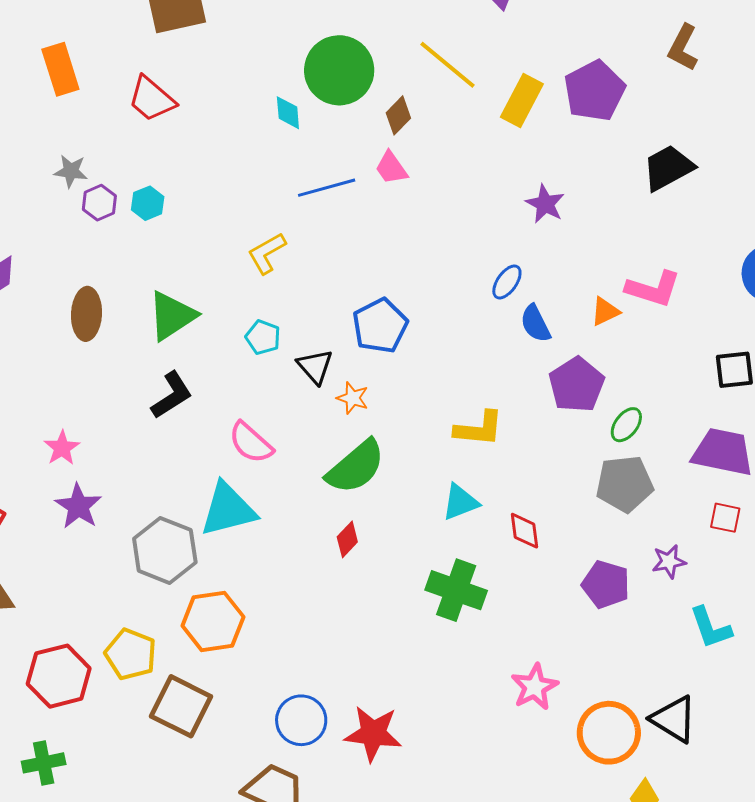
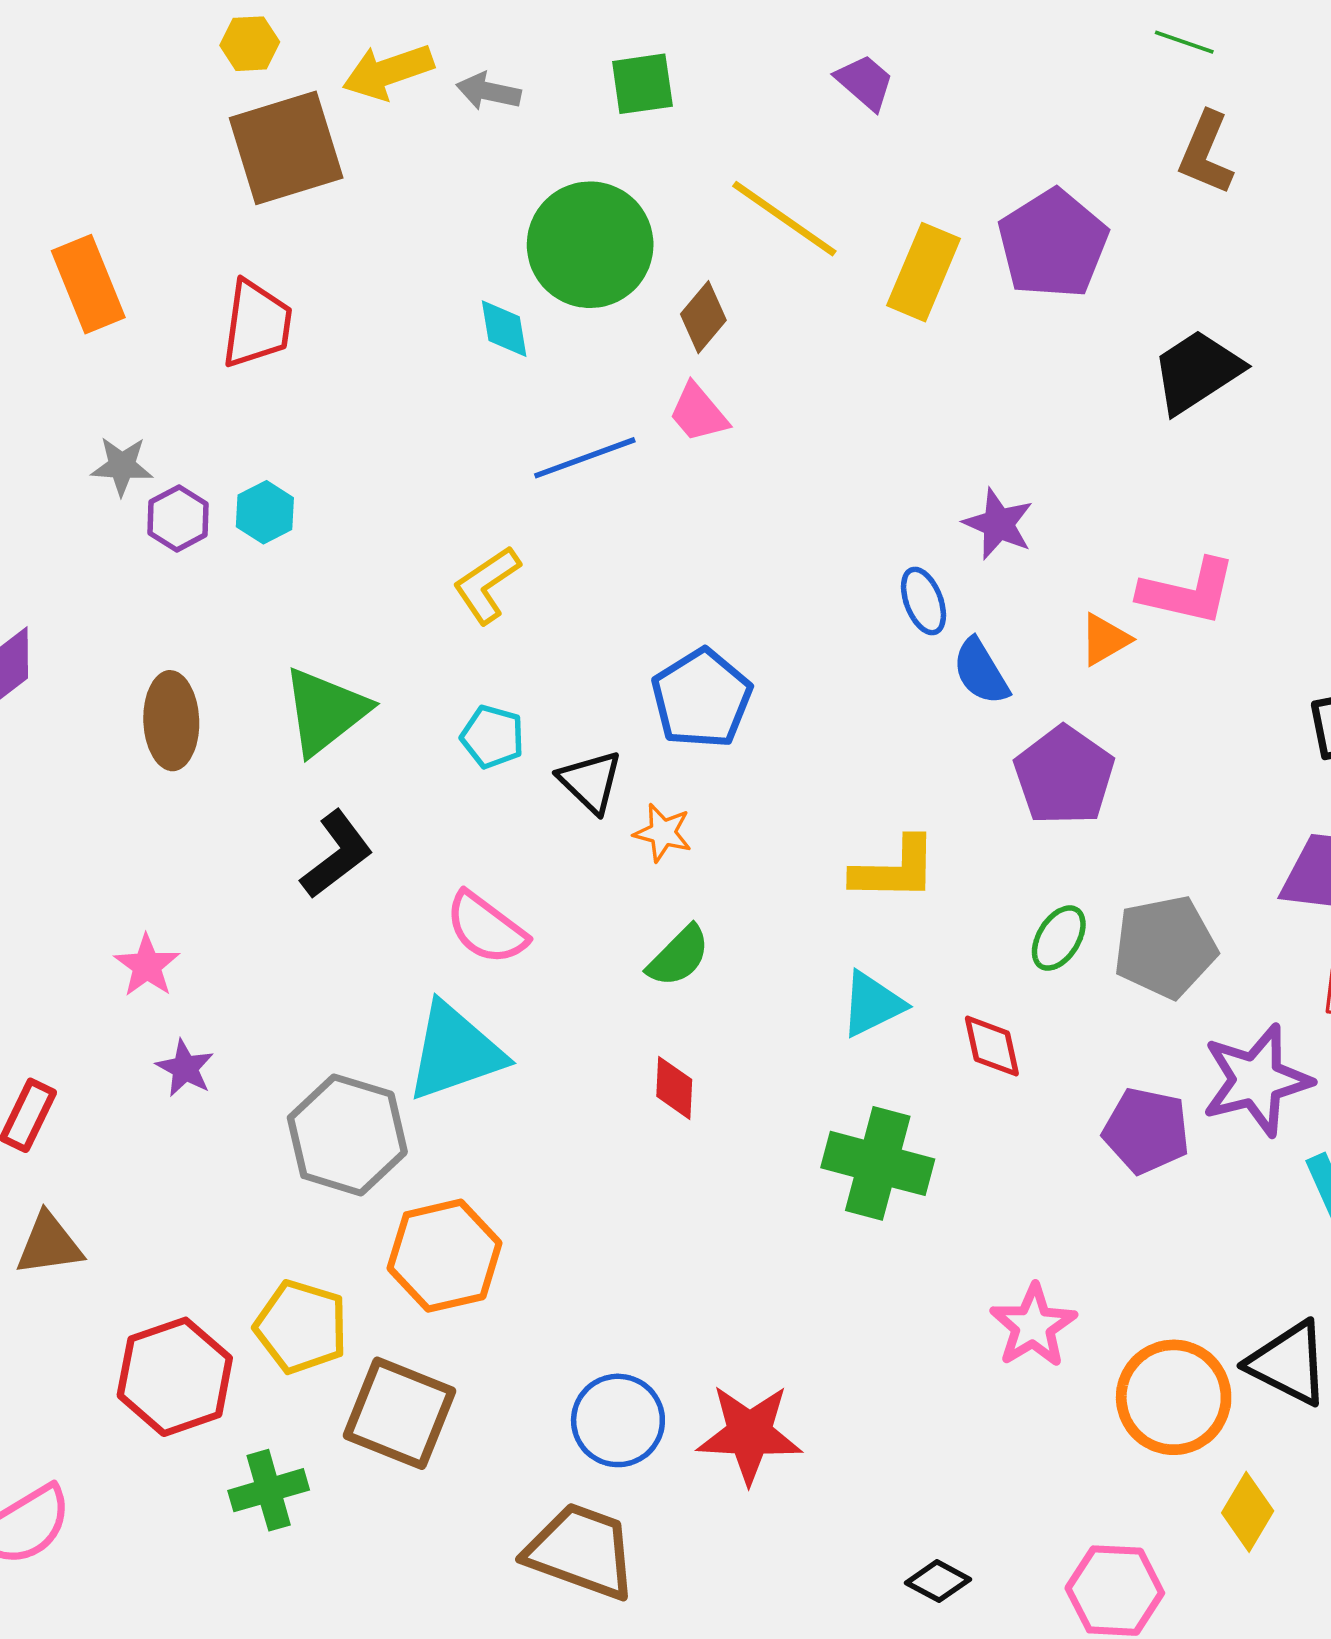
red trapezoid: (152, 99) -> (257, 324), turned -118
purple star: (545, 204) -> (998, 524), moved
blue ellipse: (507, 282) -> (924, 601), turned -51
green ellipse: (626, 425) -> (1059, 938), moved
green semicircle: (356, 467) -> (679, 956), size x0.6
purple star: (78, 506) -> (185, 1068), size x0.7
red diamond: (347, 539) -> (674, 1088), turned -36
purple star: (669, 561) -> (1256, 1080), size x1.8
green cross: (44, 763) -> (269, 1490), moved

